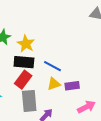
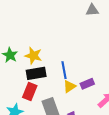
blue line: (52, 66) -> (64, 70), turned 66
red rectangle: (23, 80) -> (30, 92), moved

